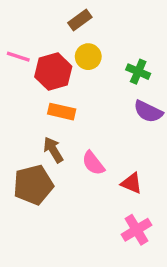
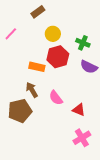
brown rectangle: (80, 20) -> (38, 12), moved
pink line: (18, 57) -> (11, 34), turned -64
red hexagon: (53, 72) -> (58, 57), moved

